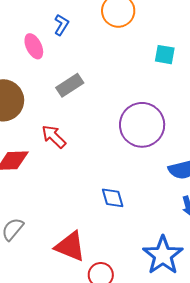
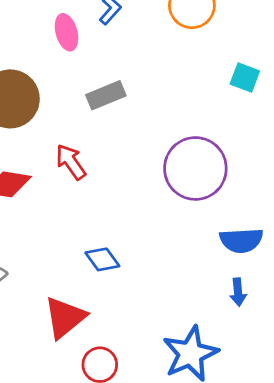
blue diamond: (113, 198) -> (102, 259), moved, turned -30
red triangle: (70, 246) -> (65, 317), turned 48

